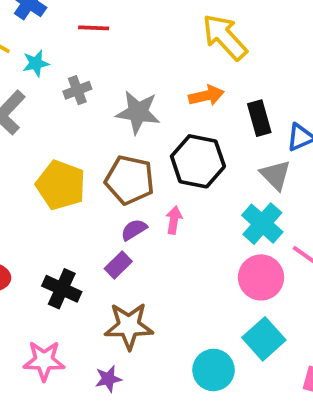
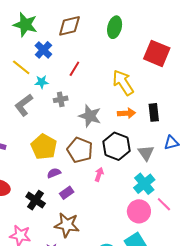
red line: (94, 28) -> (74, 69), turned -70
yellow arrow: (225, 37) -> (123, 83), moved
black rectangle: (259, 118) -> (154, 112), moved
gray triangle: (275, 175) -> (146, 153), moved
purple semicircle: (134, 230) -> (54, 173), moved

